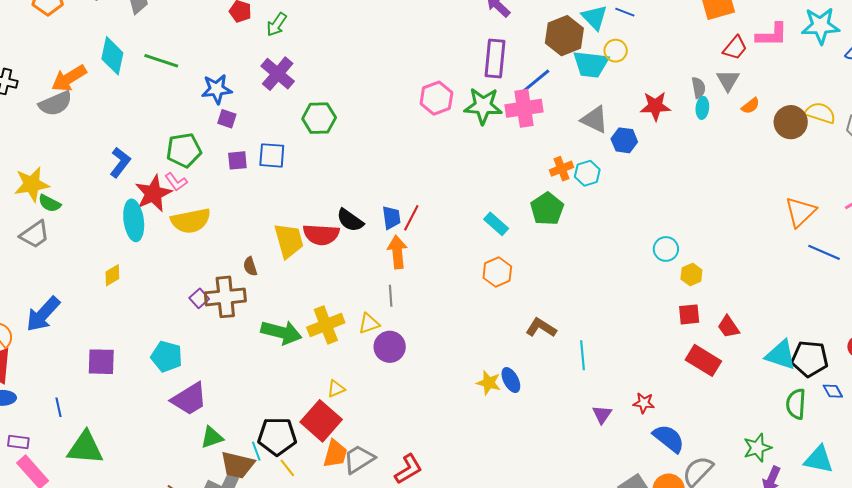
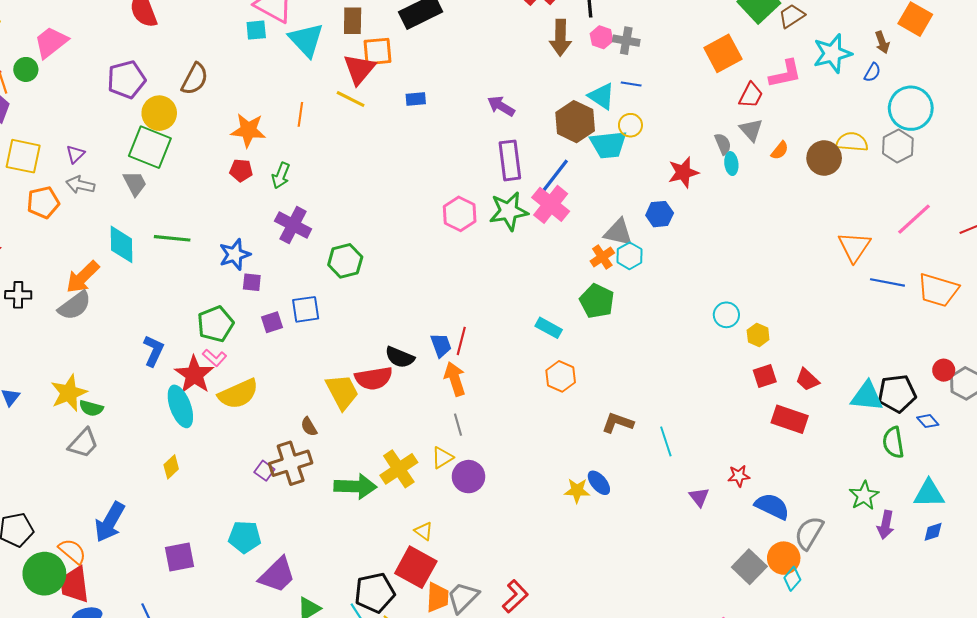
pink cross: (524, 108) -> (551, 204), turned -30
gray triangle: (594, 120) -> (618, 232), moved
yellow triangle: (336, 389) -> (424, 531), turned -48

